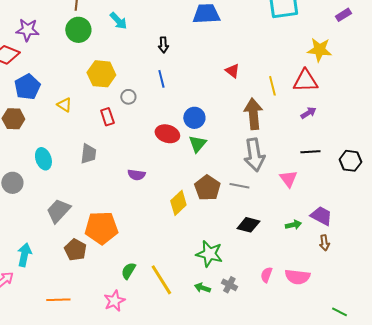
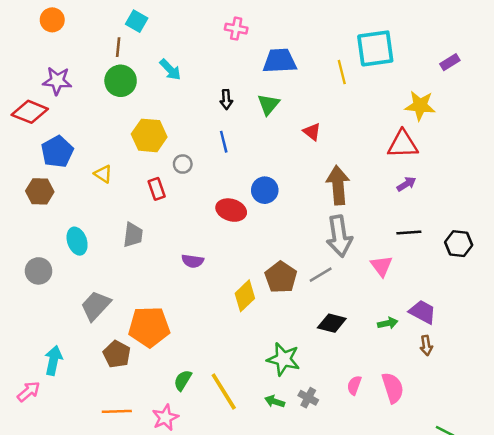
yellow line: (272, 86) -> (342, 72), moved
green triangle: (197, 144) -> (268, 104), moved
gray line: (239, 186) -> (321, 275), turned -42
pink semicircle: (297, 277) -> (393, 388), turned -115
orange line: (58, 300) -> (117, 411), moved

